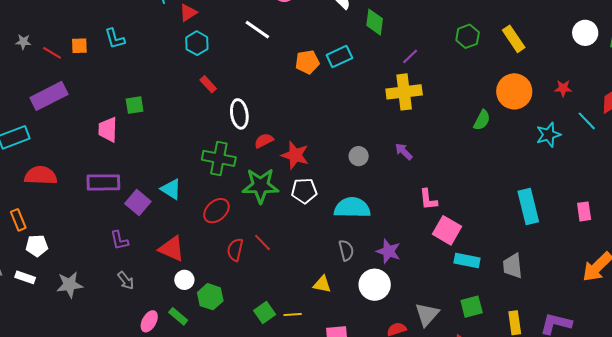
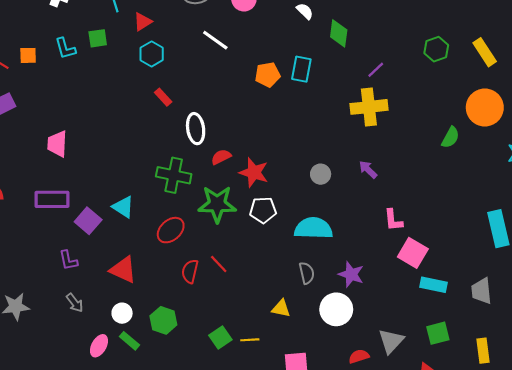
cyan rectangle: (339, 56) -> (301, 69), turned -55
green square: (135, 105) -> (98, 38), moved
white circle: (184, 280) -> (122, 313), moved

